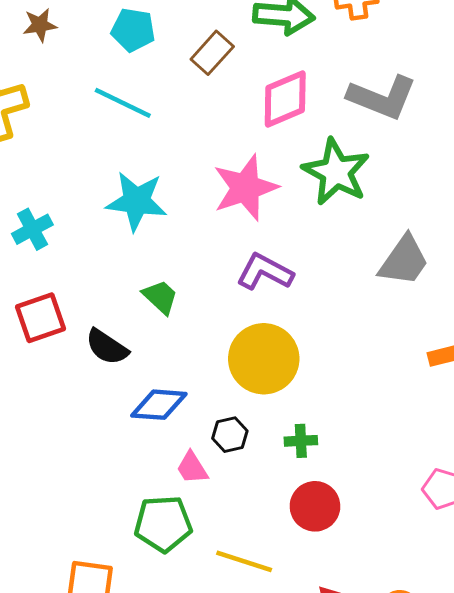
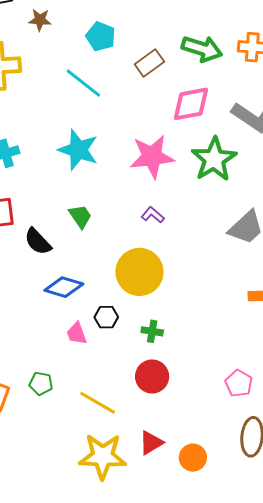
purple L-shape: (265, 272) -> (153, 215), size x0.6
green pentagon: (163, 524) -> (41, 383), moved, size x0.6

